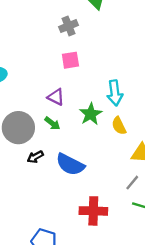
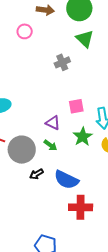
pink square: (70, 60) -> (76, 106), moved
red cross: (93, 211) -> (81, 207), moved

